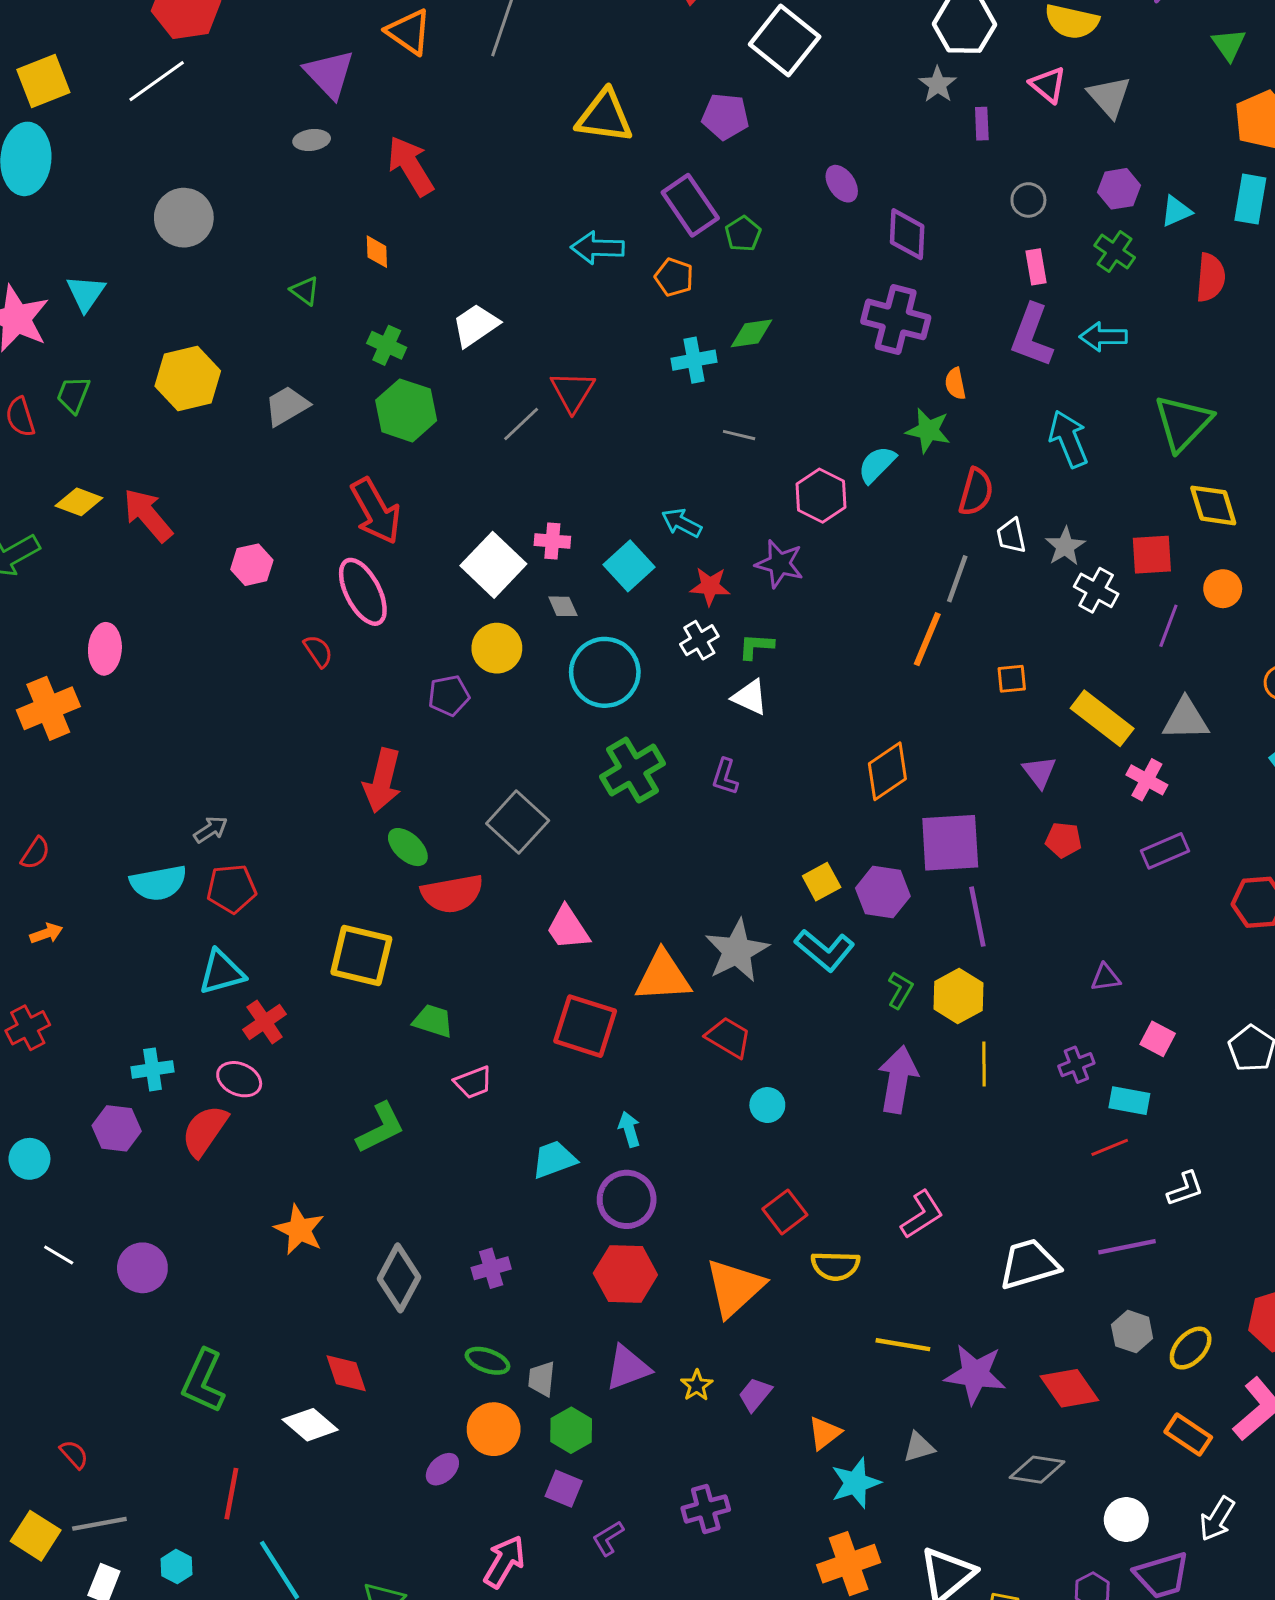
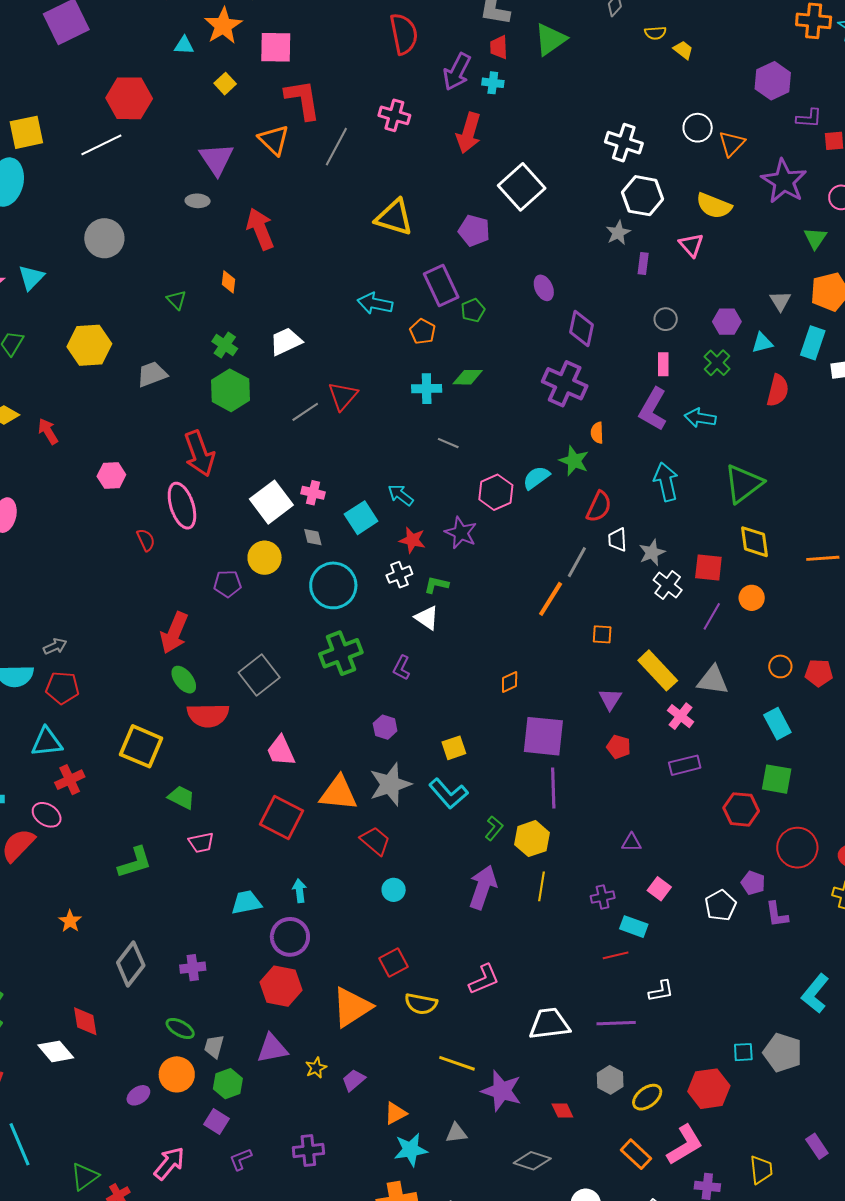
gray triangle: (1109, 97) -> (780, 301), moved, size x0.7
red arrow: (148, 515) -> (48, 431), size x0.7
orange diamond: (887, 771) -> (510, 682), size x0.6
purple hexagon: (883, 892) -> (385, 727), moved, size x0.7
orange star: (299, 1230) -> (70, 921), size x0.7
red diamond: (1069, 1388) -> (562, 1110), size x0.6

